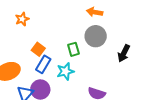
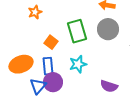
green rectangle: (73, 49) -> (77, 31), moved, size x1.6
blue rectangle: (43, 64) -> (48, 66), moved, turned -36

